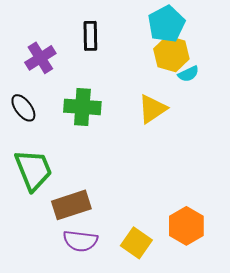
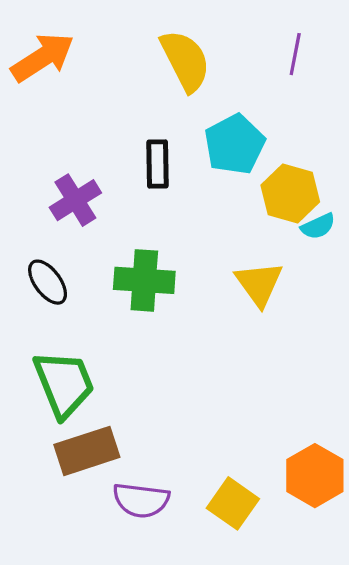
cyan pentagon: (166, 24) -> (235, 144), moved
yellow triangle: (152, 109) -> (259, 284), turned -32
brown rectangle: (71, 205) -> (87, 451), moved

